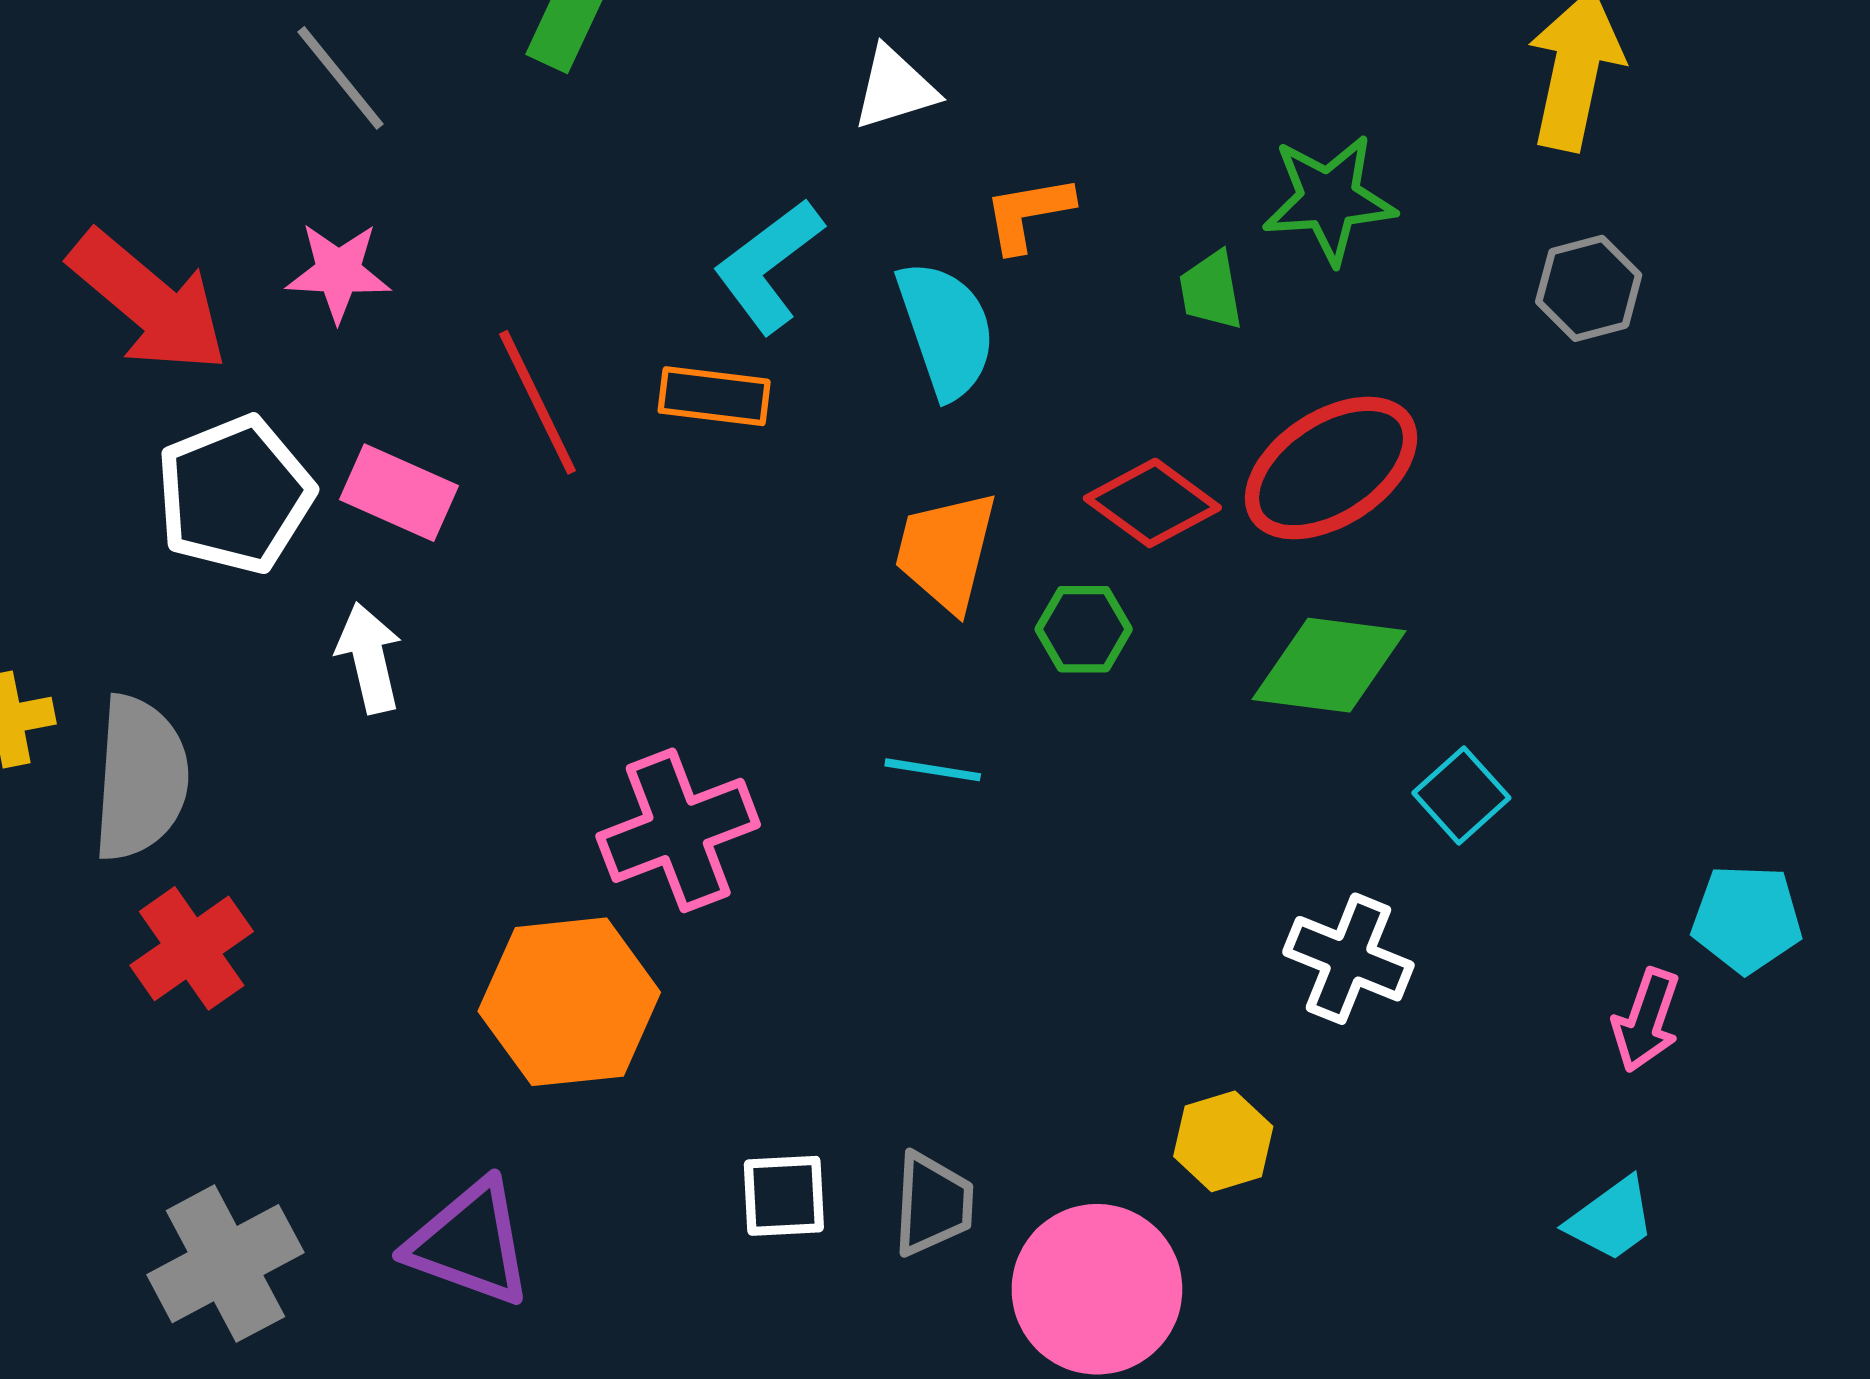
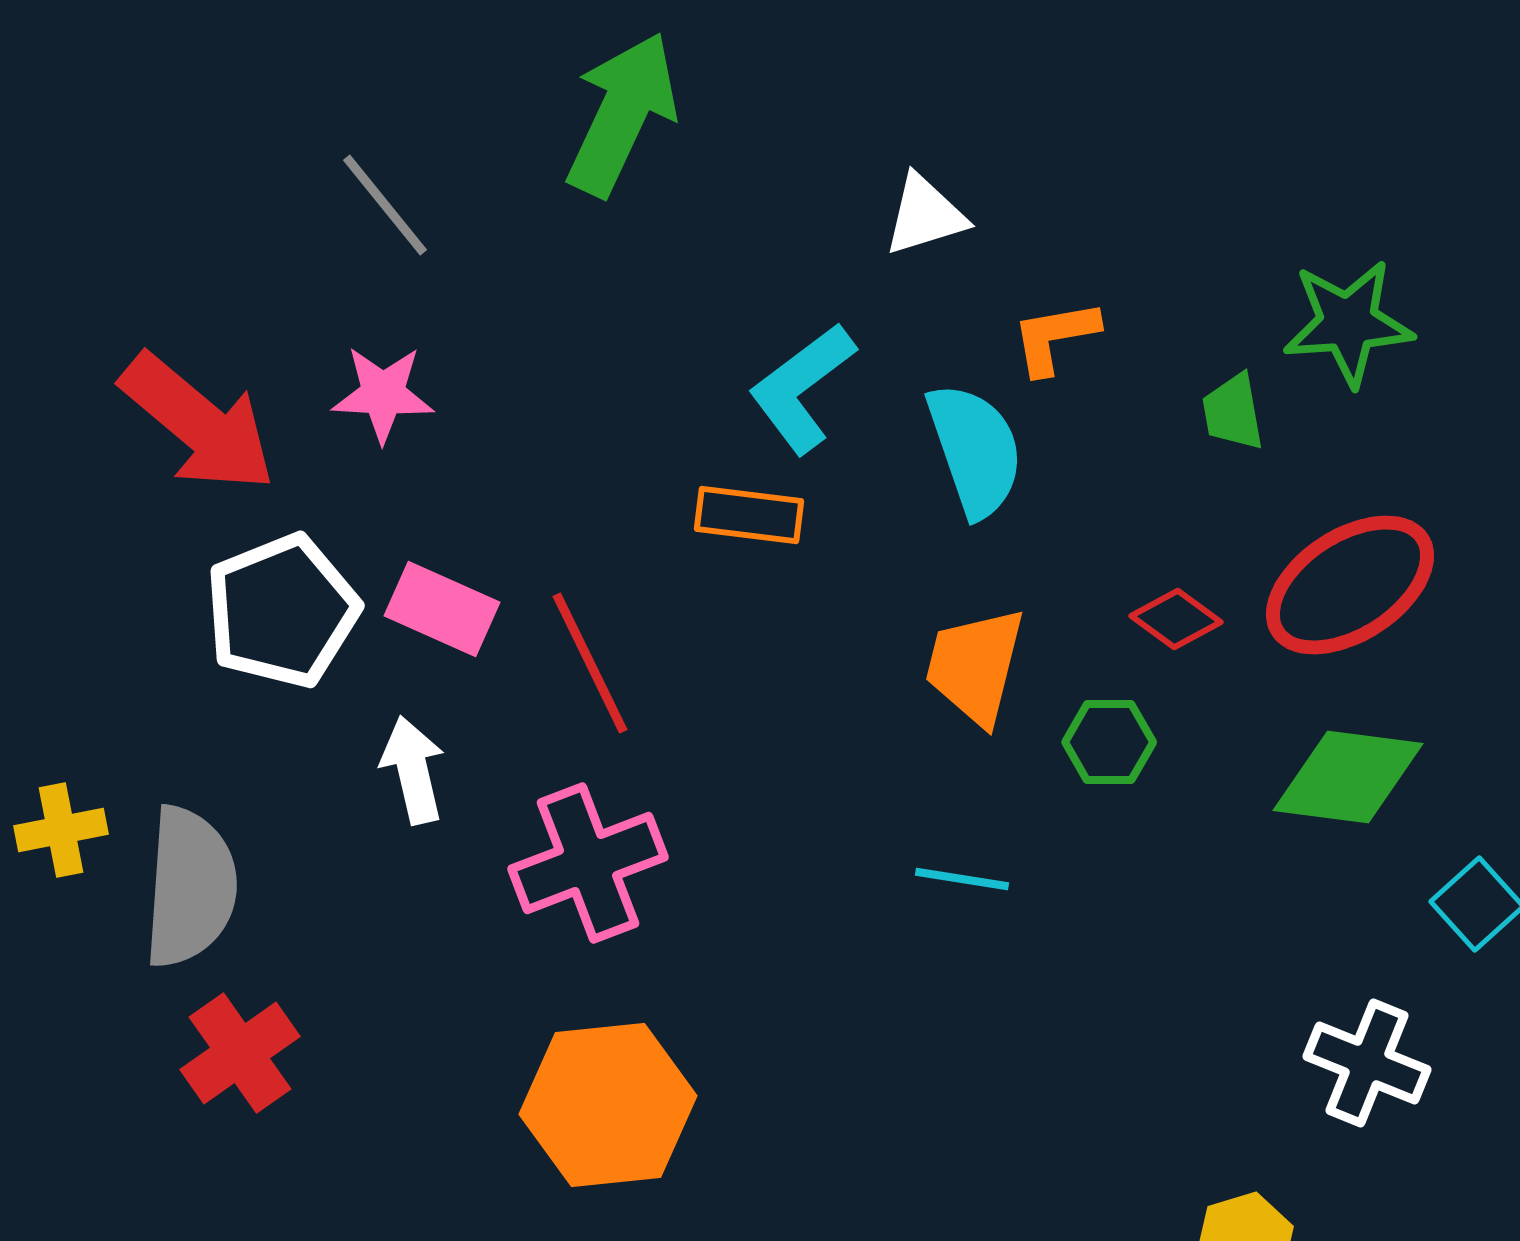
red line: (538, 402) -> (590, 663), moved
red diamond: (1152, 503) -> (1176, 619), size x0.7
pink cross: (678, 830) -> (588, 863), moved

